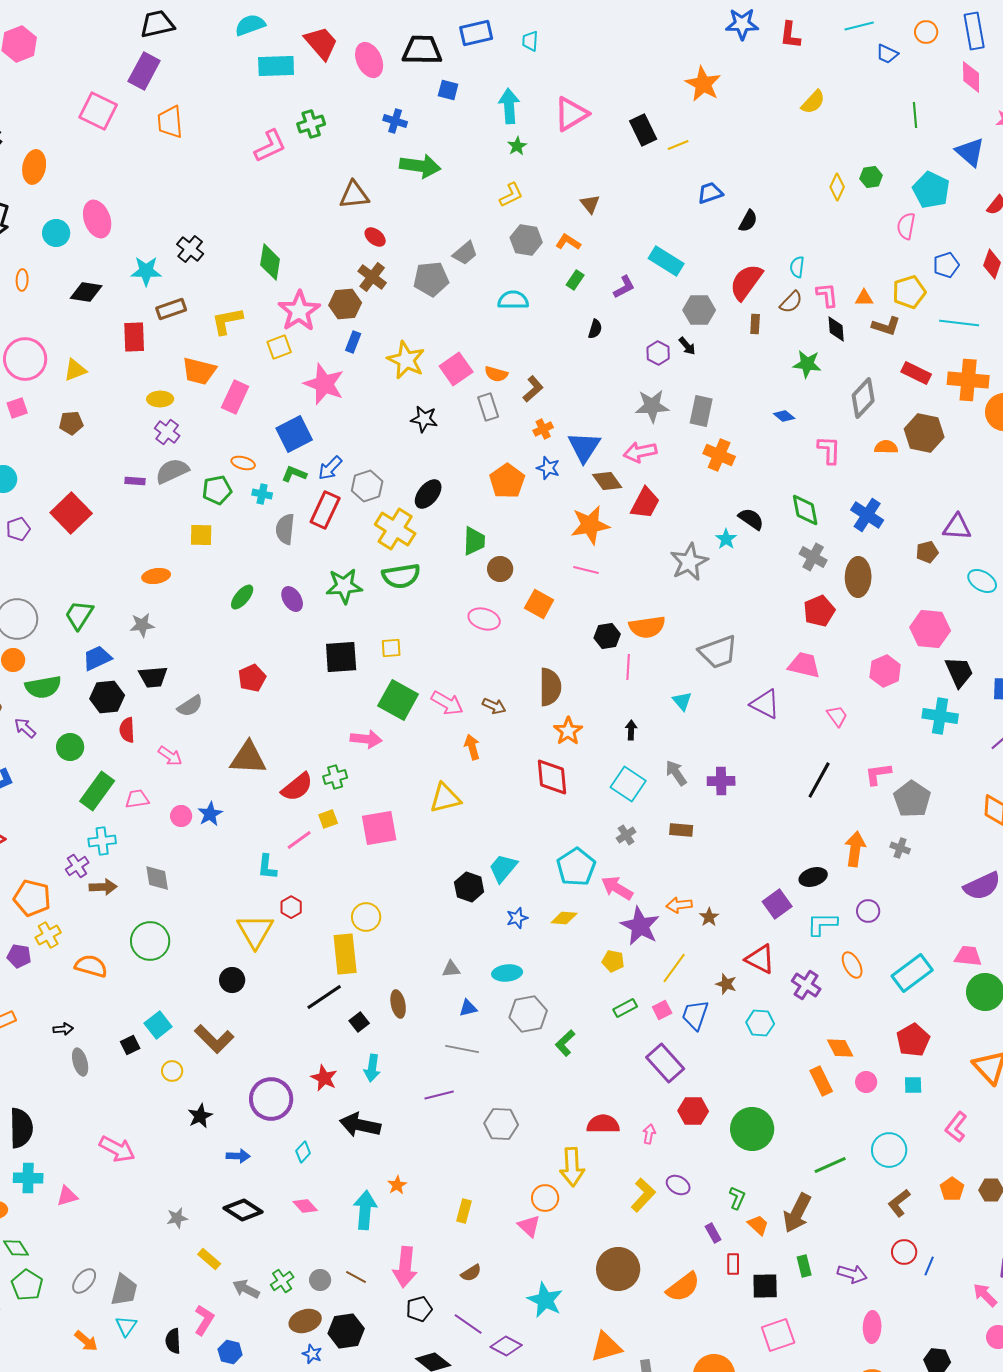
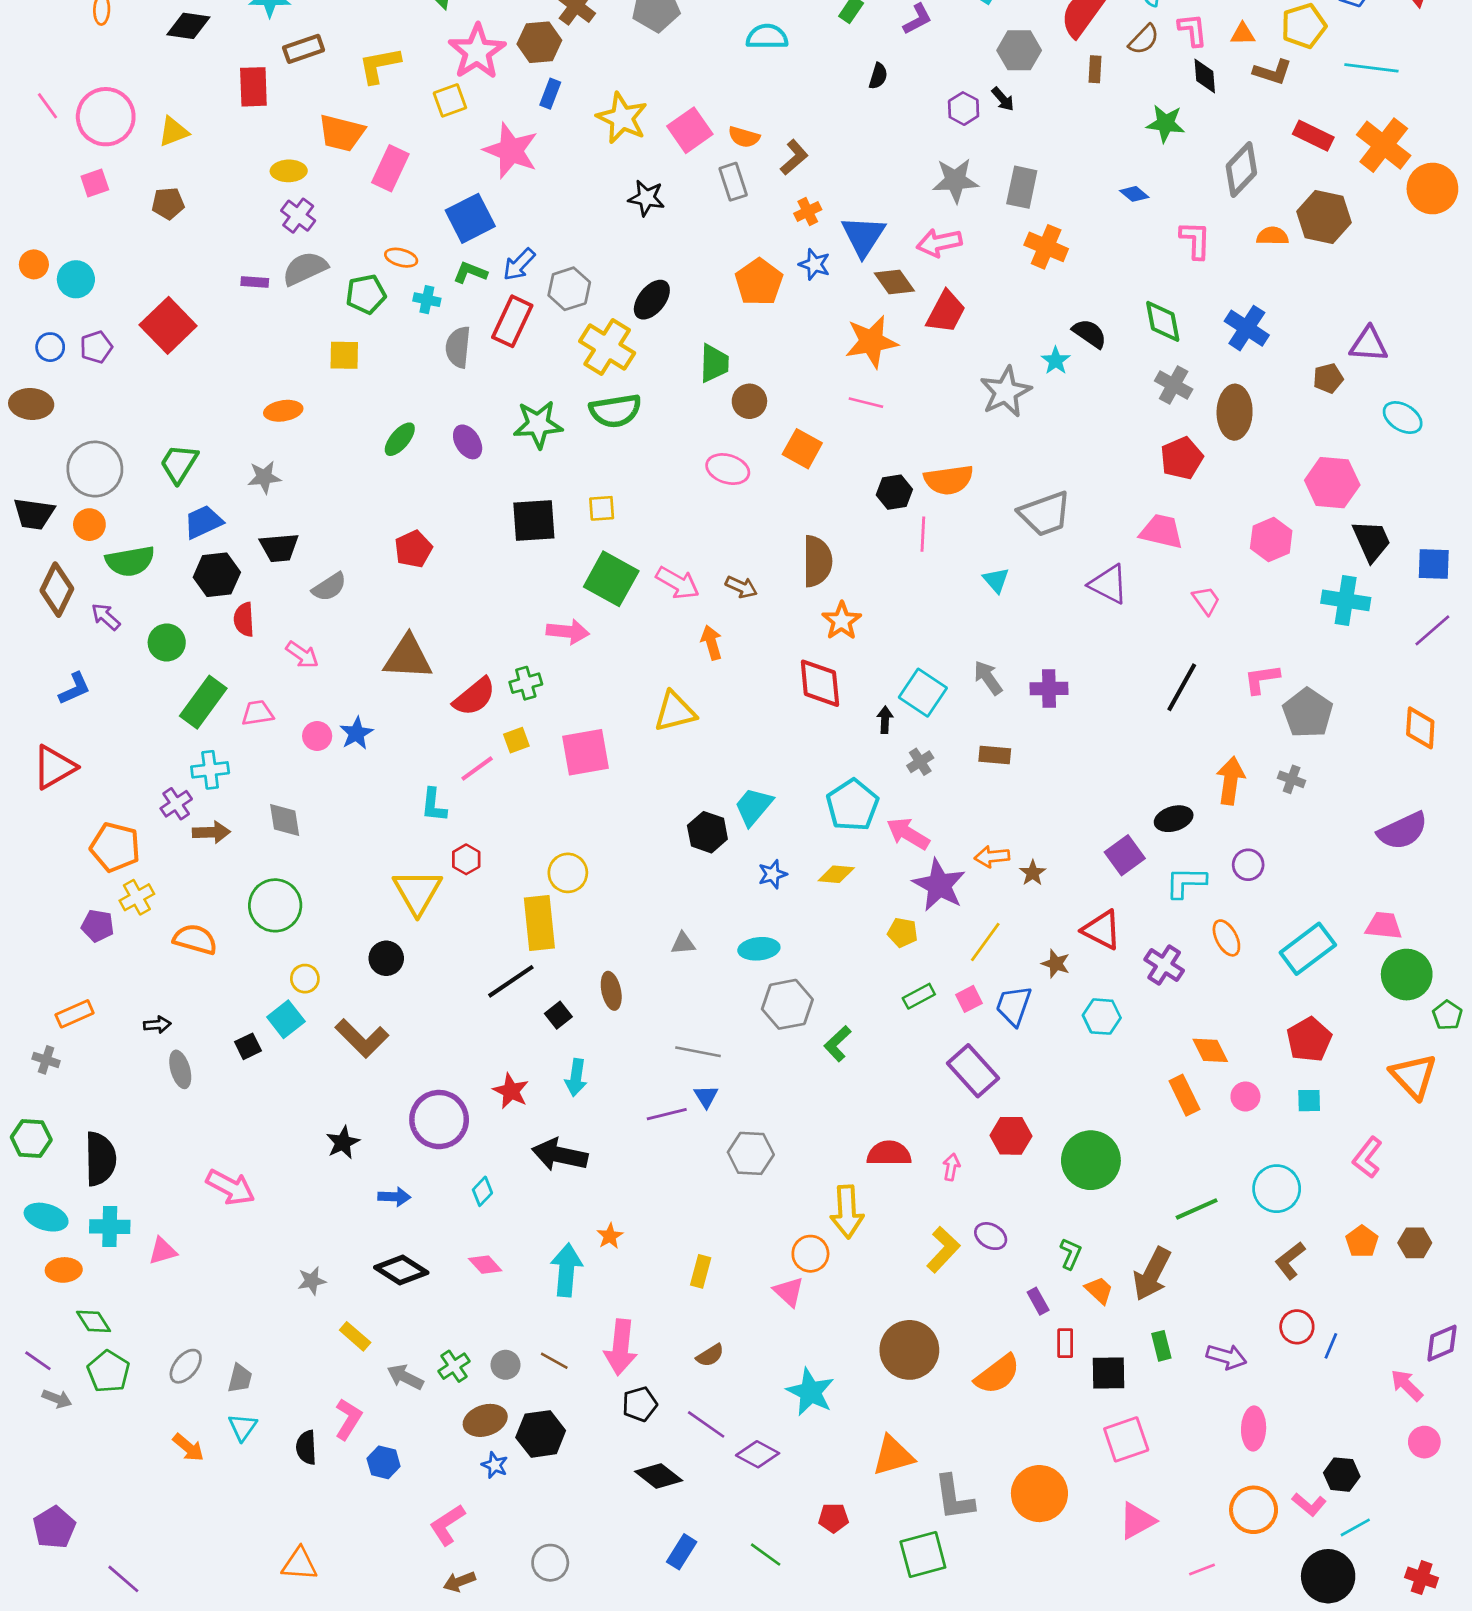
orange cross: (968, 380) -> (1384, 145), turned 33
black arrow: (631, 730) -> (885, 720), moved
blue triangle: (468, 1008) -> (706, 1096), moved, turned -48
yellow circle: (172, 1071) -> (305, 979), moved
gray trapezoid: (124, 1290) -> (240, 1378), size x0.7

